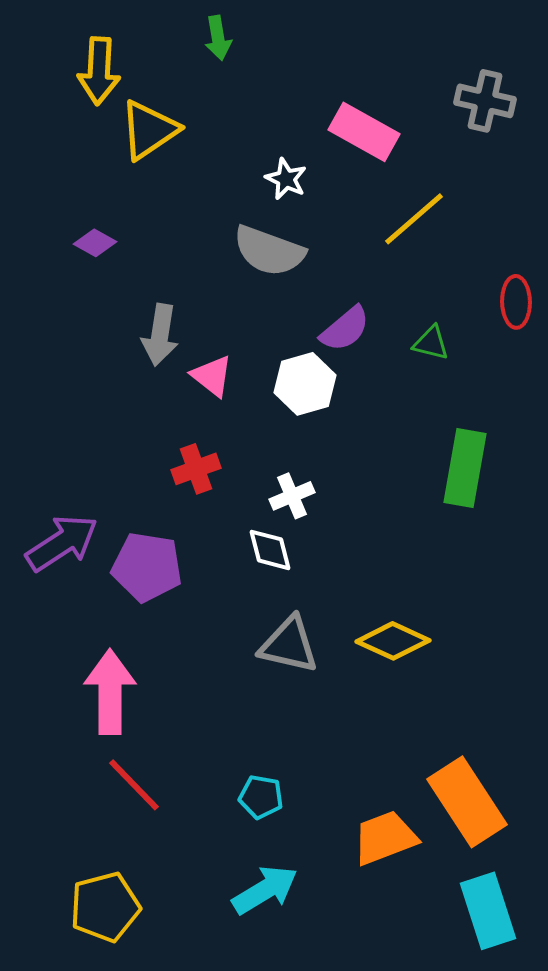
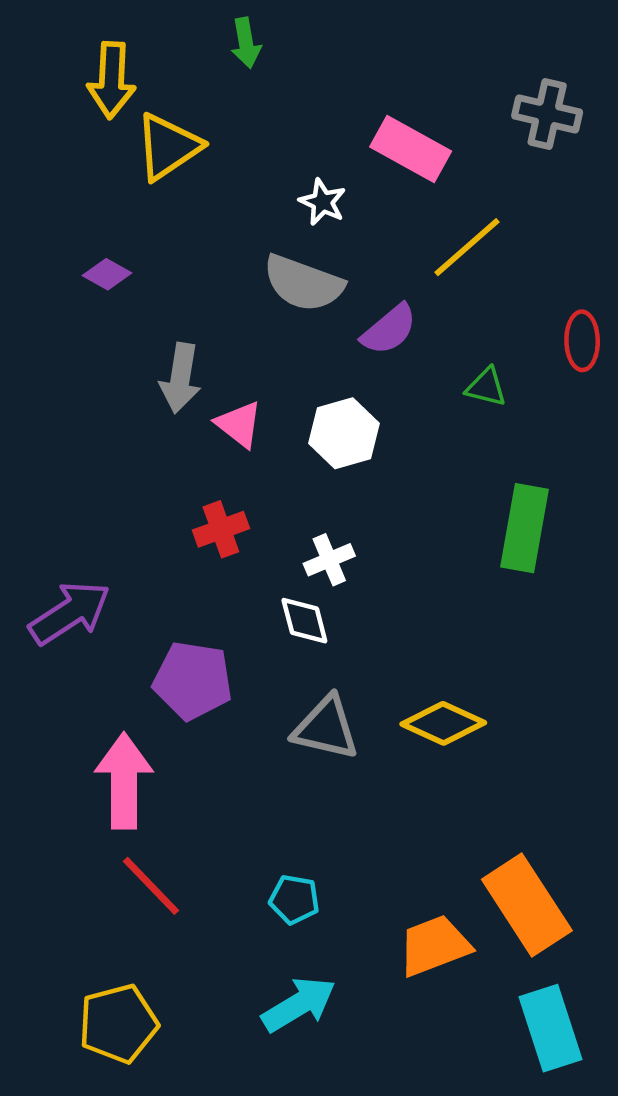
purple semicircle: (345, 329) -> (389, 330), moved
purple pentagon: (147, 567) -> (193, 680), moved

